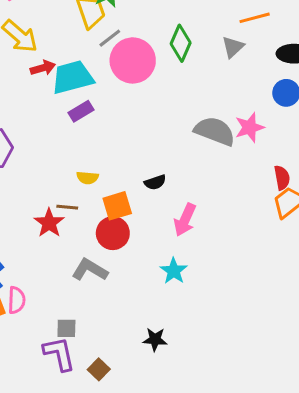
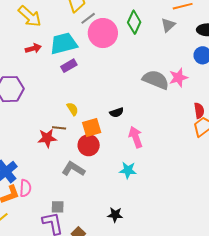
red arrow: (43, 68) -> (33, 48), moved
yellow semicircle: (87, 178) -> (73, 109), turned -128
pink arrow: (185, 220) -> (136, 137), turned 135
red star: (49, 223) -> (47, 138), turned 30
cyan star: (174, 271) -> (128, 170), turned -30

